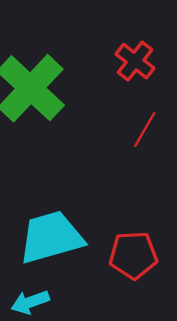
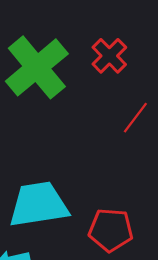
red cross: (135, 61) -> (109, 56), moved

